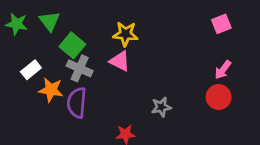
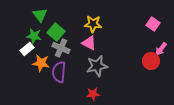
green star: (17, 24) -> (34, 36), moved
pink square: (221, 24) -> (153, 24), moved, turned -32
red circle: (219, 97) -> (151, 61), moved
gray star: (161, 107) -> (97, 66), moved, size x1.5

